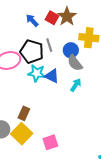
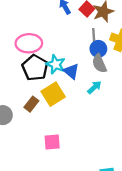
gray line: (49, 45) -> (94, 36), moved
black pentagon: (32, 52) -> (35, 68), moved
yellow square: (22, 134) -> (53, 94), moved

